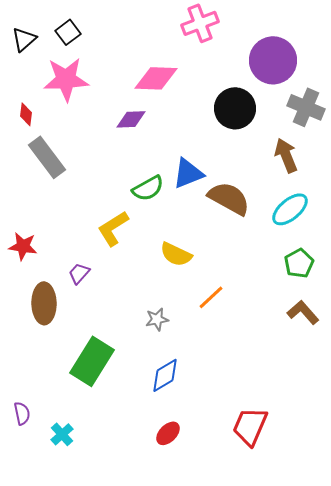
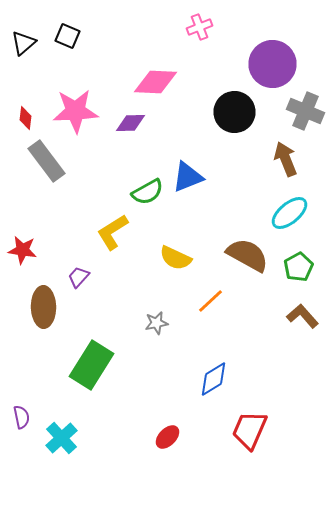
pink cross: (200, 23) -> (200, 27), size x0.7
black square: (68, 32) -> (68, 36), turned -30
pink star: (66, 79) -> (76, 111), moved
brown semicircle: (229, 198) -> (248, 255), moved
blue diamond: (165, 375) -> (214, 379), moved
cyan cross: (62, 434) -> (62, 438), size x1.4

